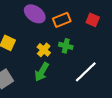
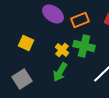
green cross: (66, 46) -> (84, 46), size x1.5

